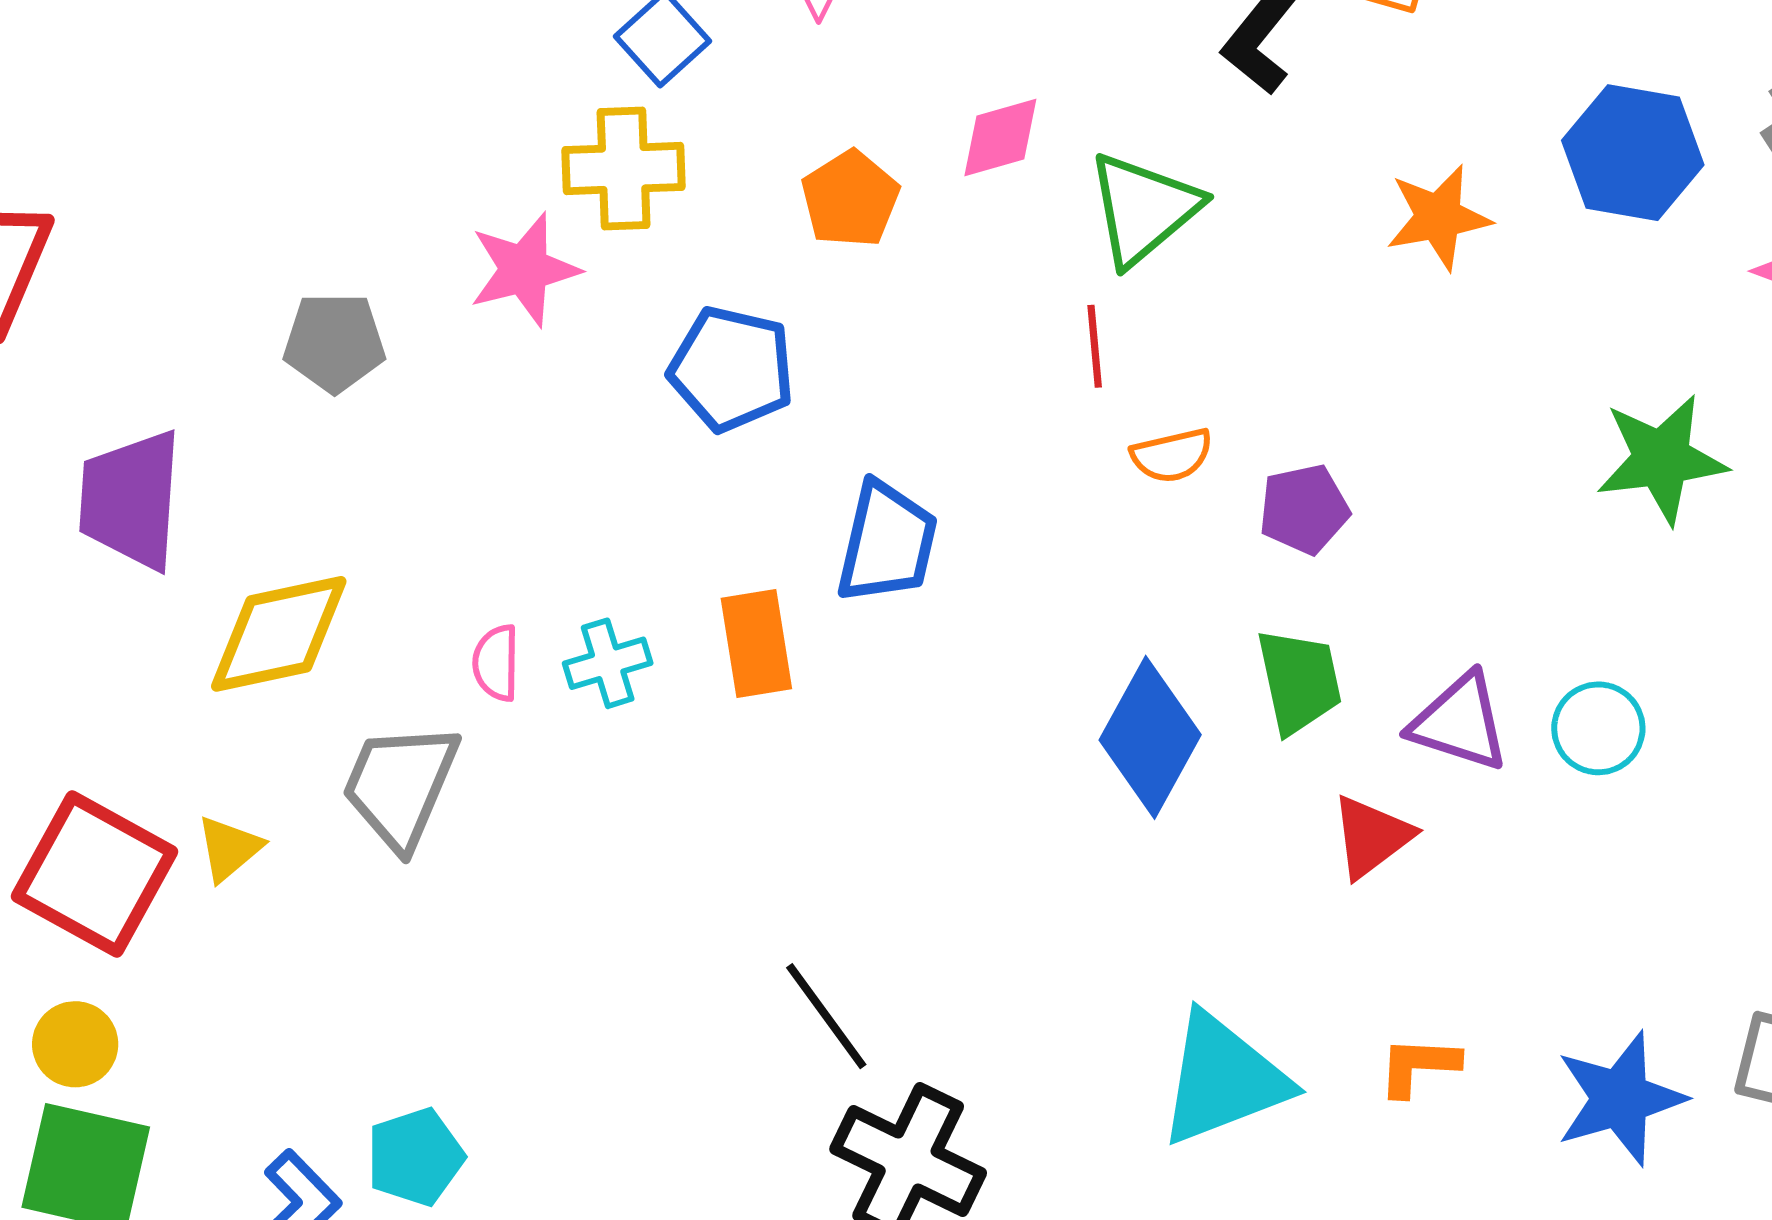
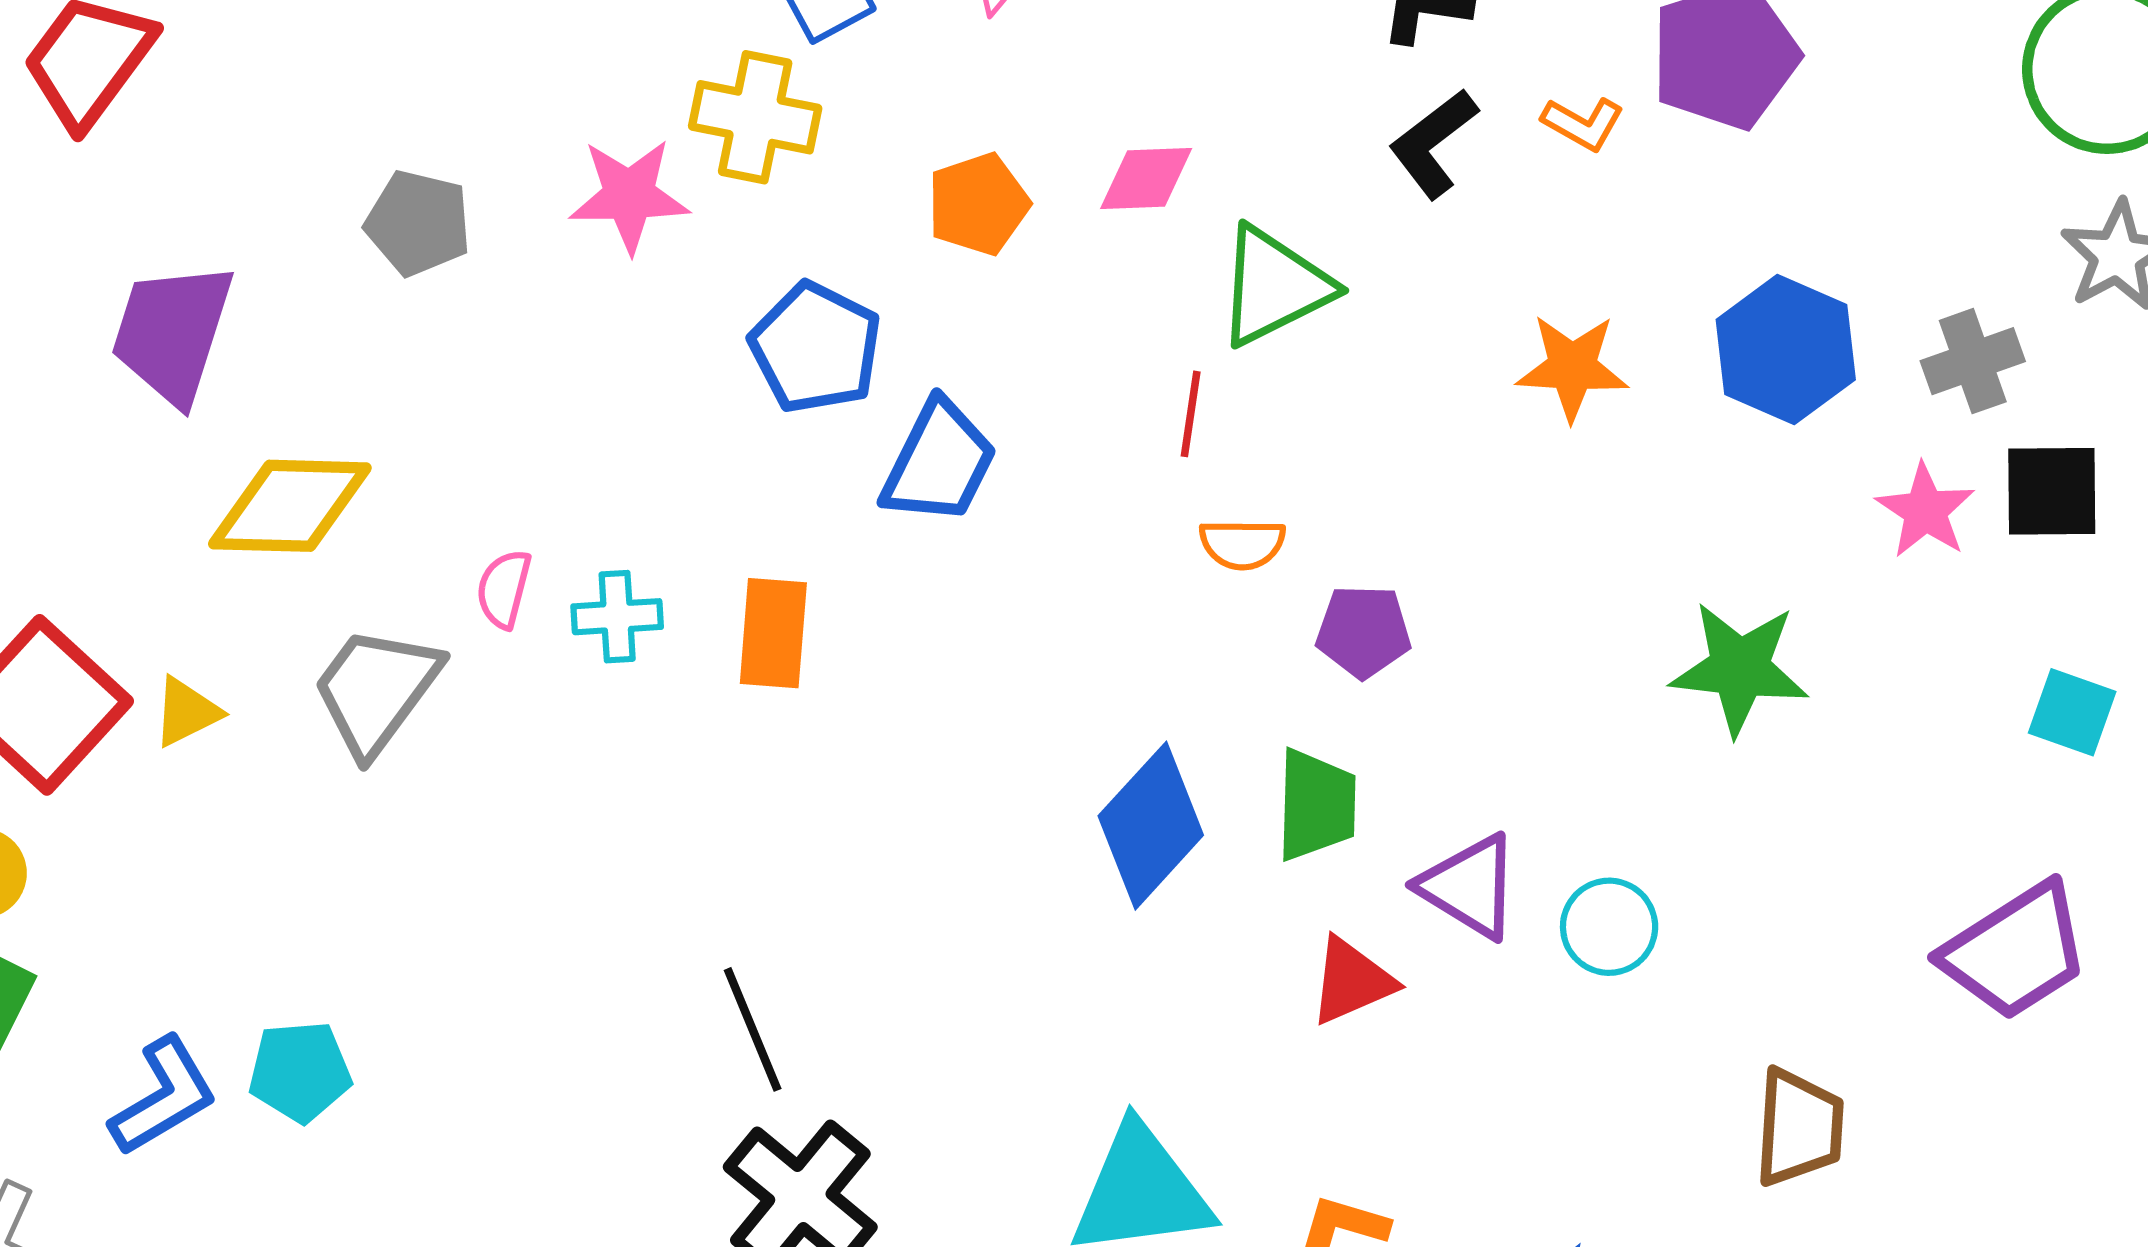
blue trapezoid: (887, 543) -> (939, 462), moved

